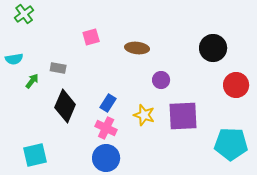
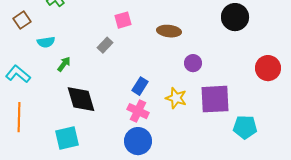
black circle: (213, 48) -> (235, 17), moved
gray rectangle: (58, 68) -> (105, 45), moved, turned -56
black diamond: (65, 106) -> (81, 99), moved, turned -40
cyan pentagon: (231, 144) -> (245, 127), moved, size x0.7

